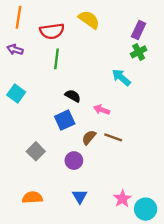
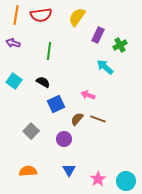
yellow semicircle: (89, 20) -> (77, 17), turned -90
purple rectangle: (139, 30) -> (98, 35), moved
red semicircle: (52, 31) -> (41, 15), moved
black semicircle: (73, 96) -> (43, 82), moved
pink star: (122, 199) -> (98, 179), moved

